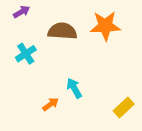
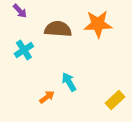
purple arrow: (22, 12) -> (20, 11), turned 77

